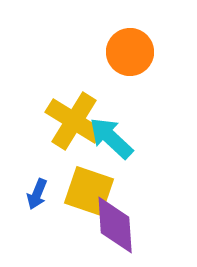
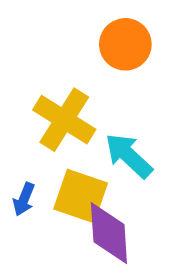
cyan arrow: (111, 138) -> (129, 156), moved

